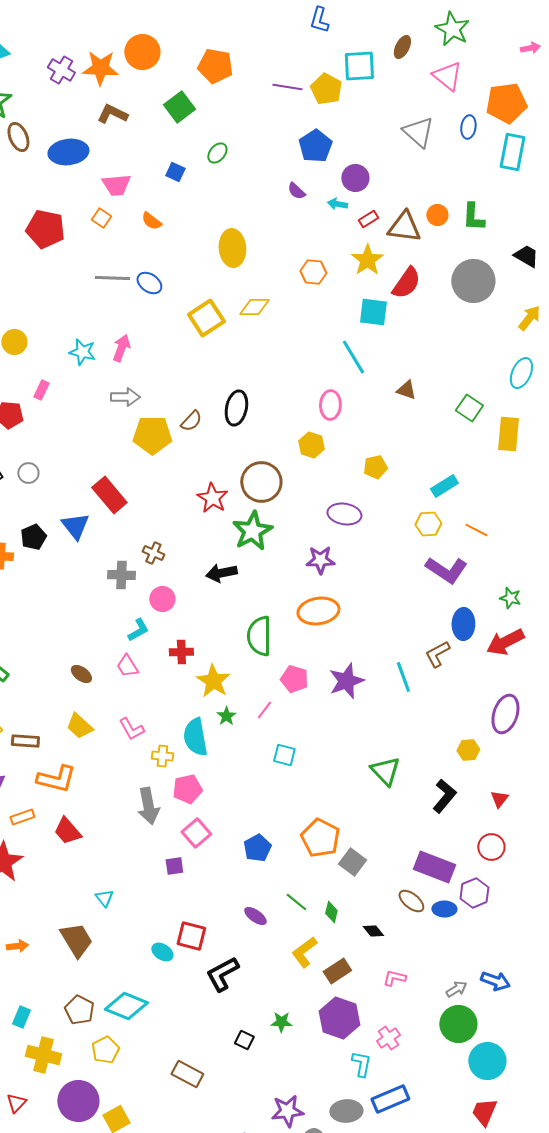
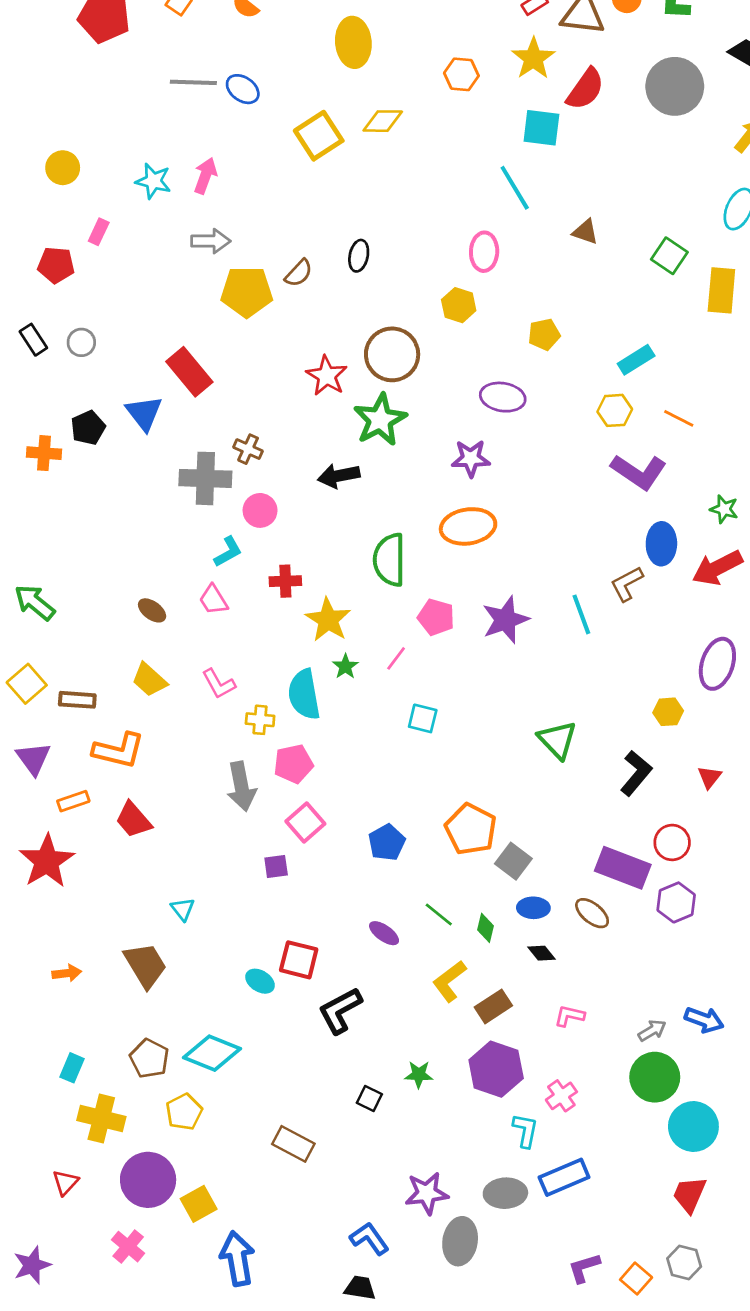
black ellipse: (236, 408) -> (359, 256), size x0.7
gray cross: (121, 575) -> (205, 478), size x1.4
red circle: (491, 847) -> (672, 842), moved
blue ellipse: (444, 909) -> (533, 908), moved

